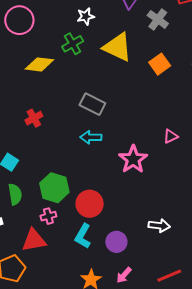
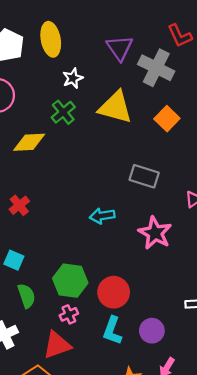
gray cross: (158, 19) -> (156, 68), size x1.4
gray rectangle: (92, 104) -> (144, 176), moved
red cross: (34, 118) -> (19, 205), moved

